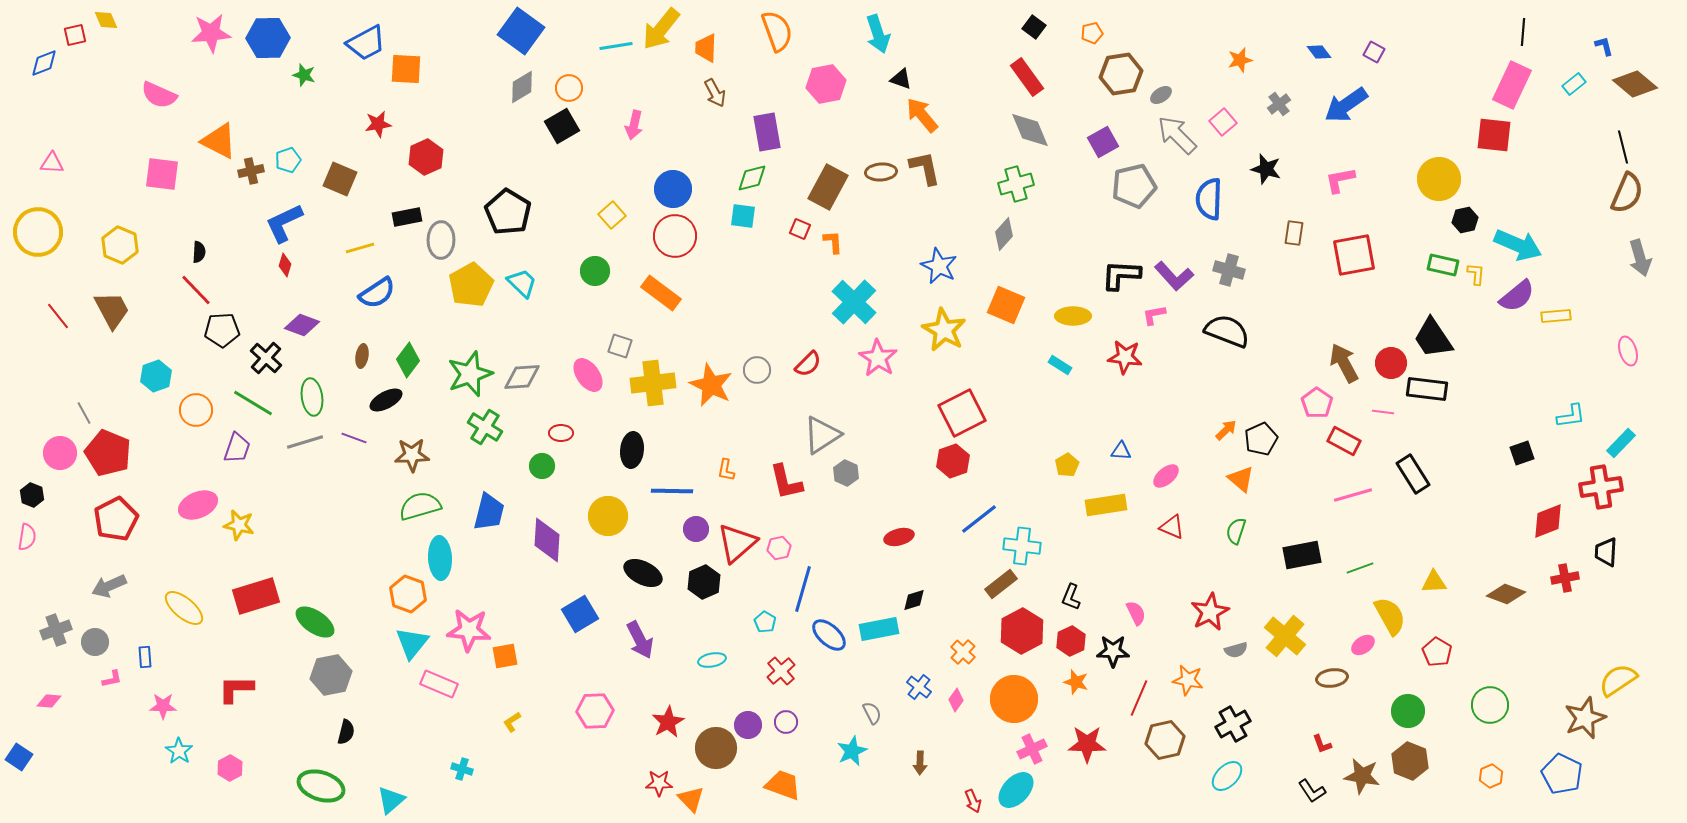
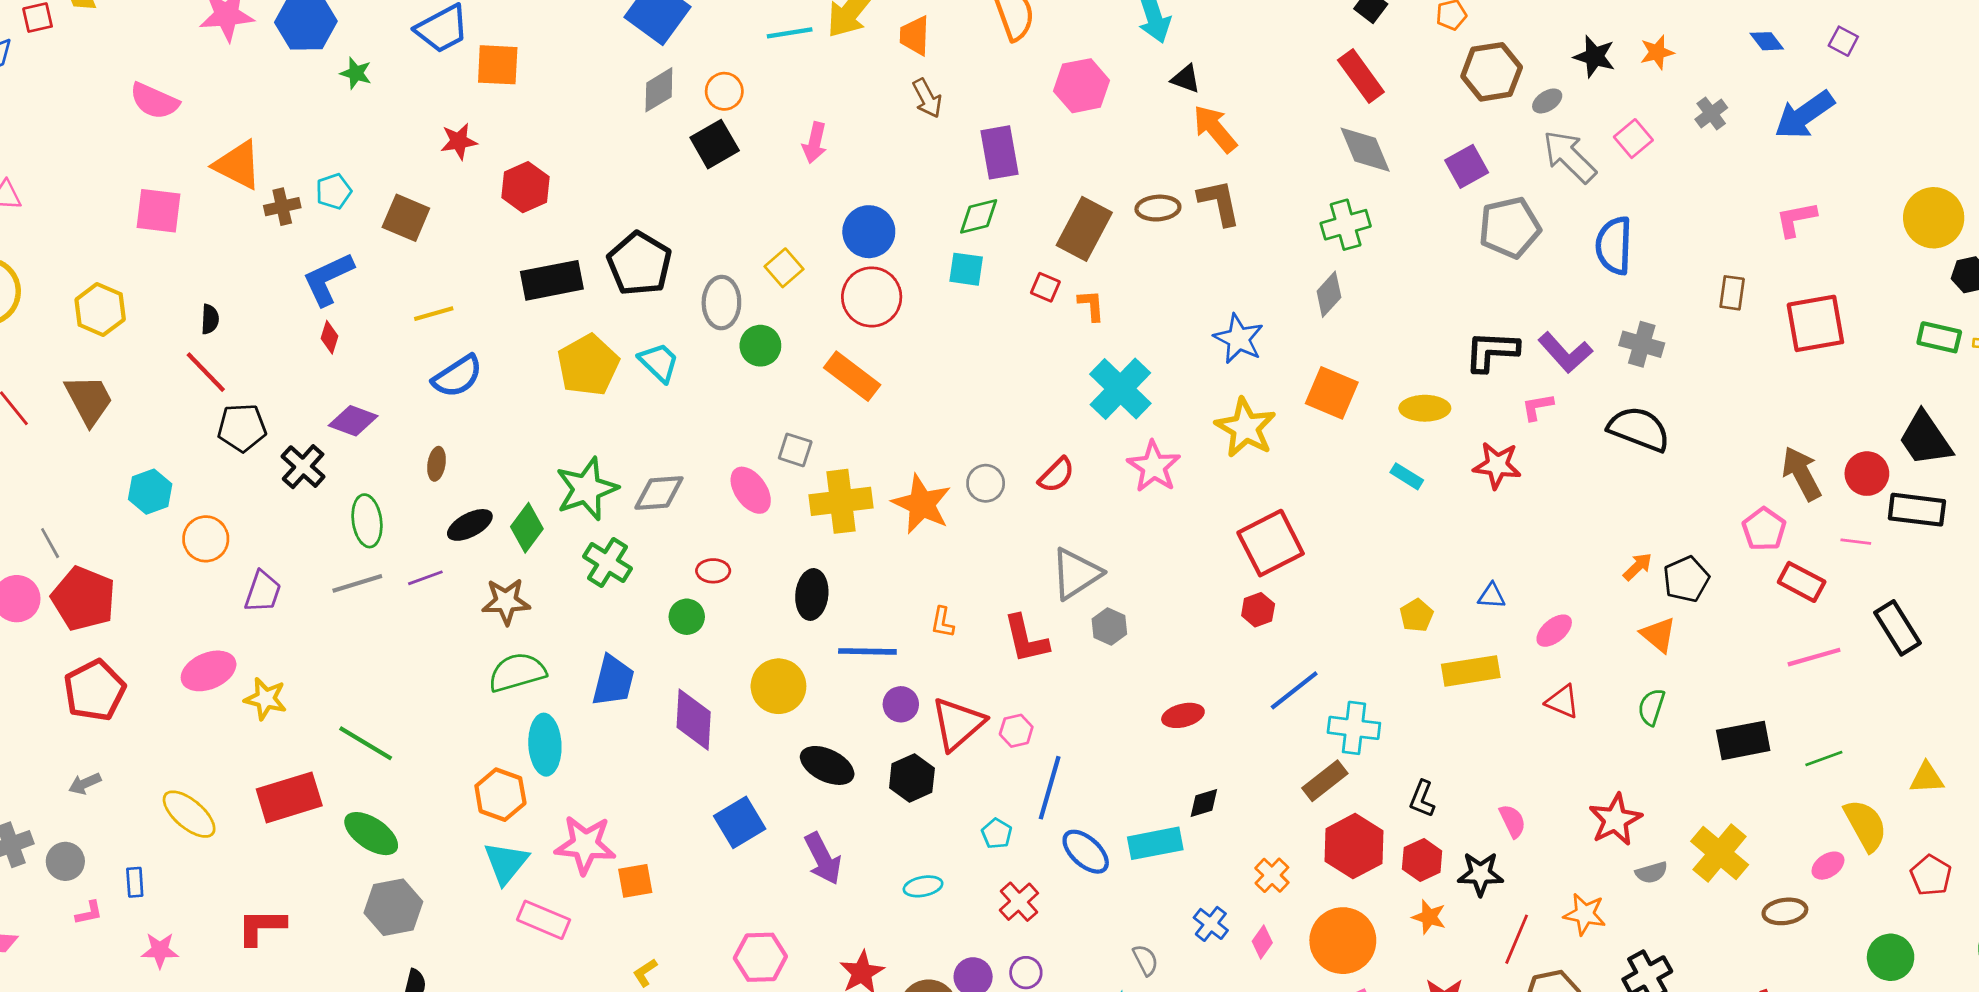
black star: (1266, 169) -> (1594, 57), moved
black rectangle: (407, 217) -> (552, 280), moved, size x1.5
gray ellipse: (441, 240) -> (721, 303), moved
green diamond: (408, 360) -> (527, 528), moved
green line: (253, 403) -> (366, 743), moved
purple line: (354, 438) -> (425, 578), turned -40
red hexagon: (953, 461) -> (1258, 610), size x0.7
gray arrow: (109, 586) -> (85, 784), size x0.7

